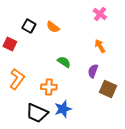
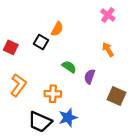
black square: (29, 26) -> (41, 42), moved
orange semicircle: (53, 27) -> (57, 29), turned -96
purple semicircle: (93, 71) -> (90, 77), moved

